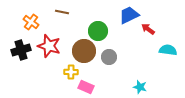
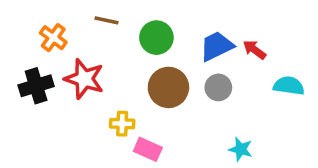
blue trapezoid: (129, 15) -> (217, 46), moved
green circle: (98, 31) -> (156, 38), moved
brown circle: (84, 51) -> (168, 87), moved
gray circle: (109, 57) -> (218, 87), moved

